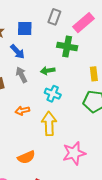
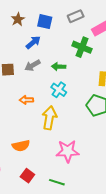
gray rectangle: (54, 17) -> (76, 16), turned 35
blue arrow: (17, 52) -> (33, 42), turned -98
gray arrow: (21, 75) -> (32, 65), turned -105

